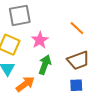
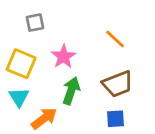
gray square: (20, 15) -> (35, 23), size x0.6

